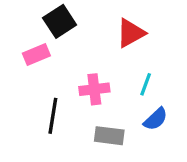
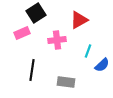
pink cross: (94, 89) -> (57, 40), moved
blue semicircle: (156, 119) -> (102, 65), moved

